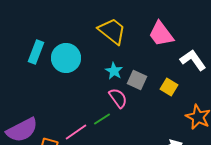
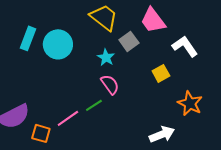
gray square: (137, 80) -> (129, 41), moved, turned 30
yellow square: (169, 87) -> (161, 73), turned 30

